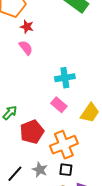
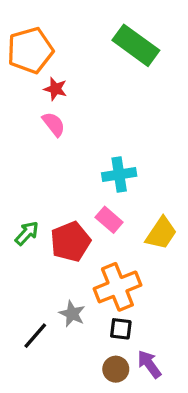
red pentagon: (32, 132) -> (70, 242), moved
gray star: (40, 170) -> (72, 314), moved

